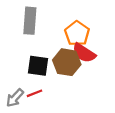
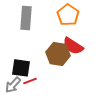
orange pentagon: (77, 33) -> (68, 15), moved
black square: (38, 66) -> (21, 68), moved

